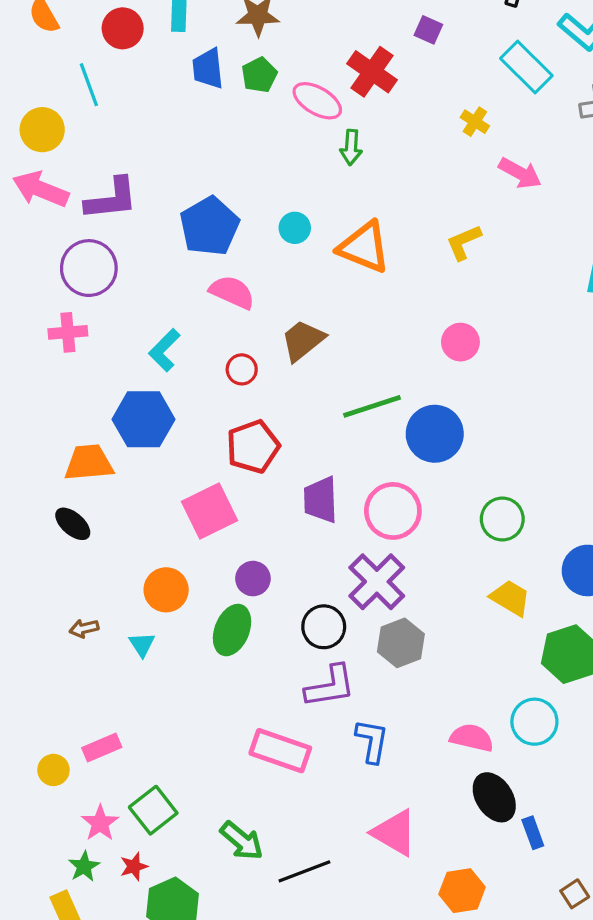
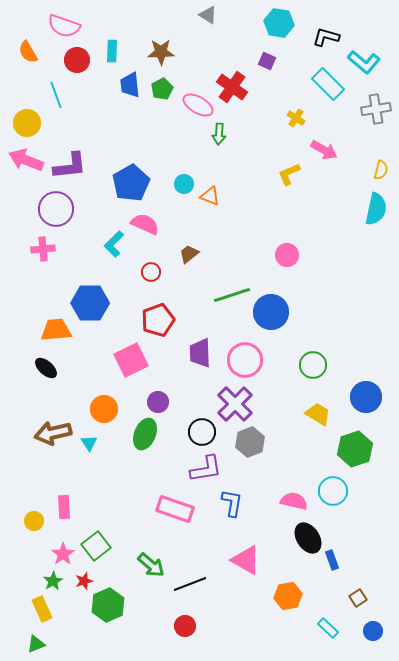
yellow L-shape: (464, 242) -> (289, 174), moved
orange triangle: (364, 247) -> (210, 196), moved, size x0.6
brown trapezoid: (303, 340) -> (189, 254), size x0.7
cyan L-shape: (164, 350) -> (114, 244), moved
brown arrow: (84, 628) -> (53, 433), size x2.0
pink rectangle: (102, 747) -> (64, 507), turned -70

